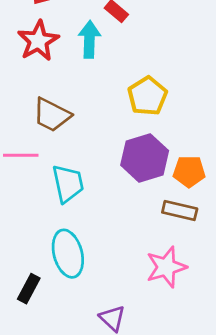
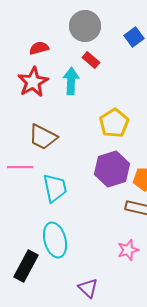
pink star: (166, 267) -> (128, 250), size x0.7
black rectangle: (29, 289) -> (26, 266), size x1.4

